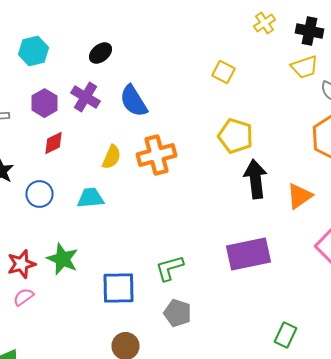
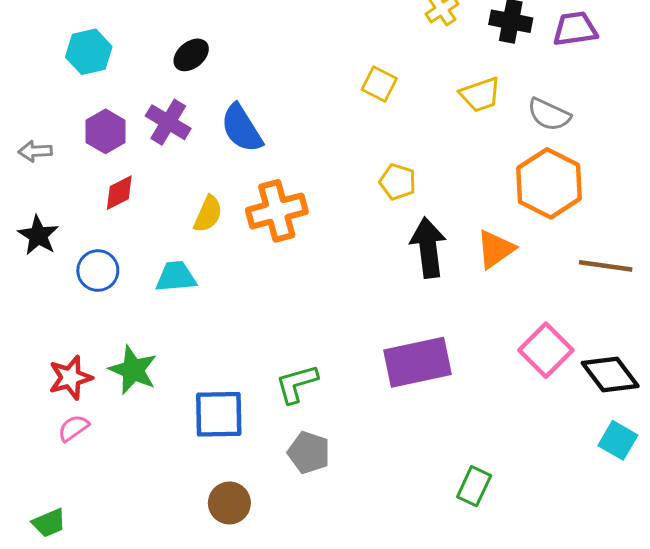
yellow trapezoid: (304, 67) -> (480, 95), moved
yellow pentagon: (236, 136) -> (398, 182), size x0.7
orange triangle: (300, 196) -> (495, 249), moved

